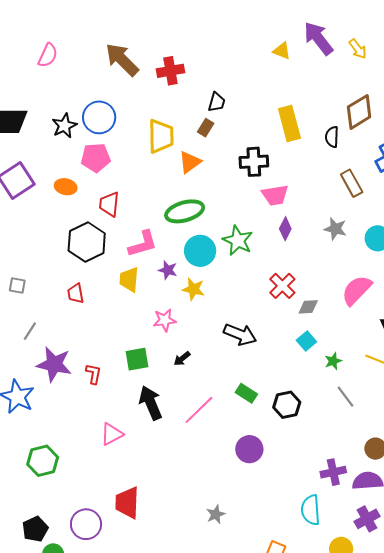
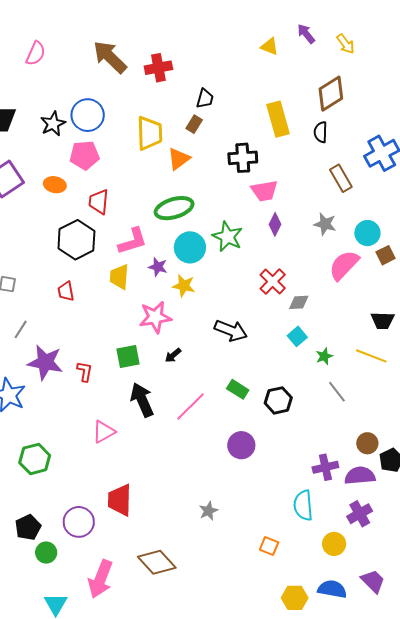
purple arrow: (318, 38) -> (306, 34), size x0.6
brown diamond: (359, 112) -> (331, 94), moved
pink semicircle: (357, 290) -> (344, 265), moved
pink star: (165, 320) -> (155, 317), size x1.4

